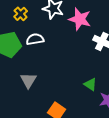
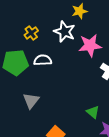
pink star: (80, 19) -> (90, 45), turned -30

